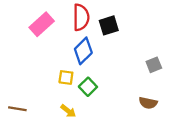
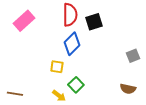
pink rectangle: (42, 24) -> (24, 21), moved
green square: (88, 87) -> (76, 85), moved

